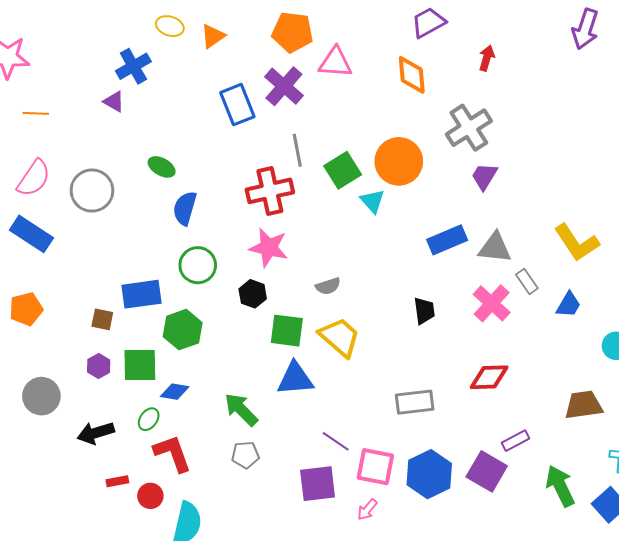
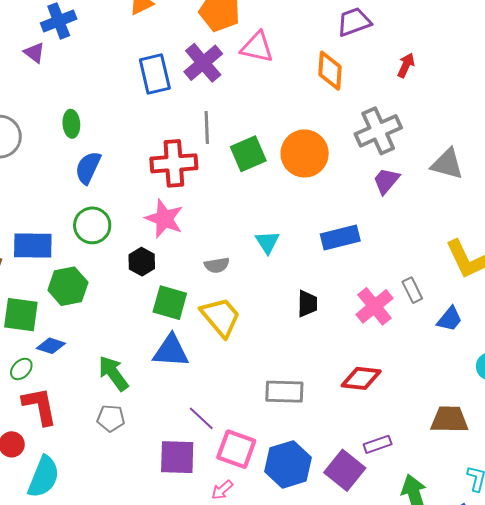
green ellipse: (162, 167) -> (71, 124), turned 48
cyan triangle: (372, 201) -> (267, 242), moved
gray triangle: (495, 248) -> (447, 164), moved

